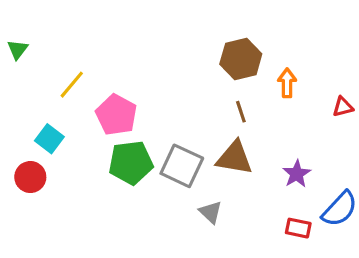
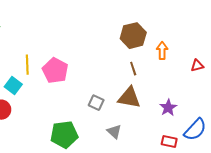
yellow line: (72, 85) -> (27, 65), moved, turned -42
green pentagon: (131, 163) -> (64, 135), moved
gray square: (182, 166) -> (96, 103), size x0.6

